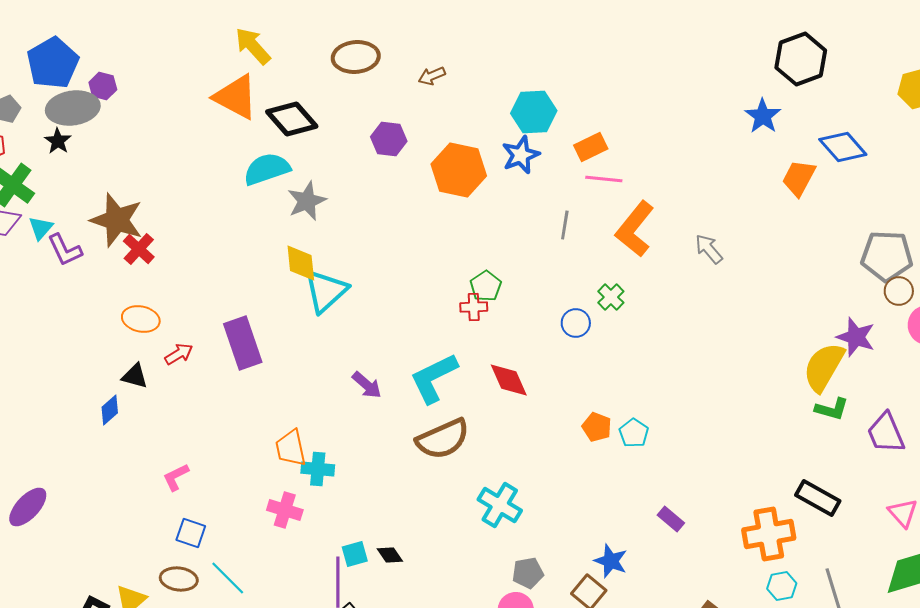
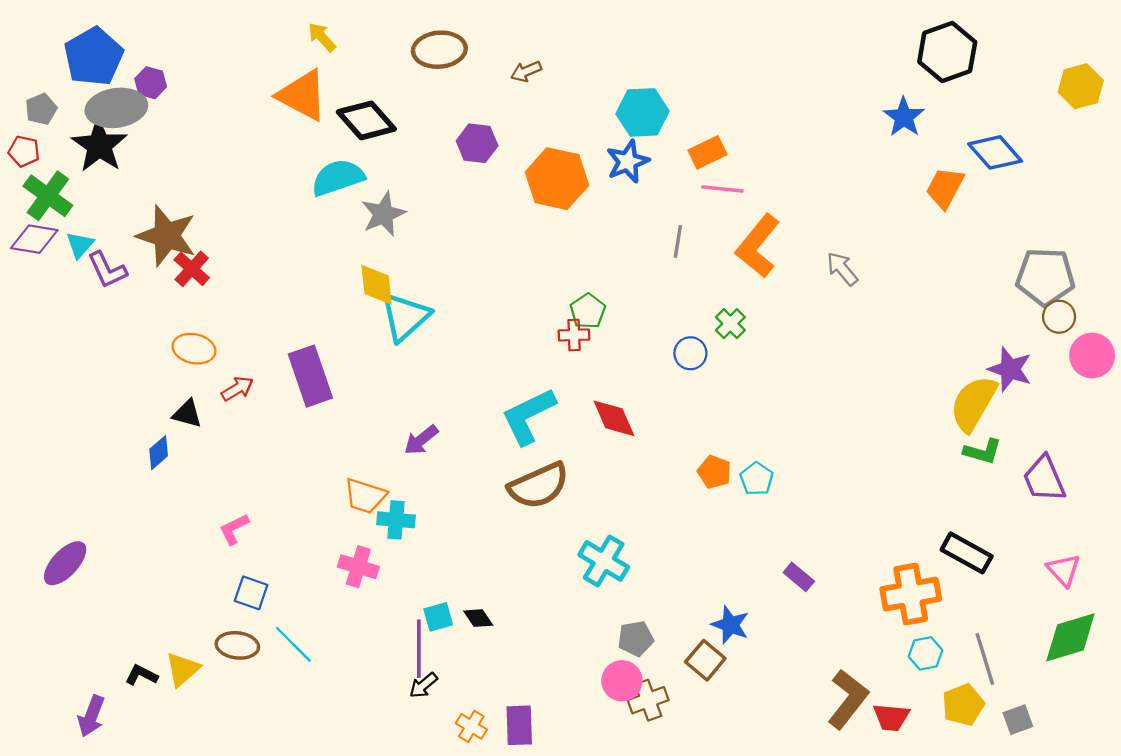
yellow arrow: (253, 46) -> (322, 37), size x0.7
black star: (58, 141) -> (99, 146), size x1.8
purple arrow: (367, 385) -> (421, 440), moved, turned 100
orange trapezoid: (291, 448) -> (365, 496), turned -60

